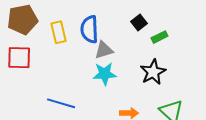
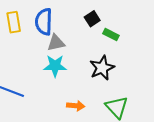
green rectangle: (159, 37) -> (111, 34), turned 49

